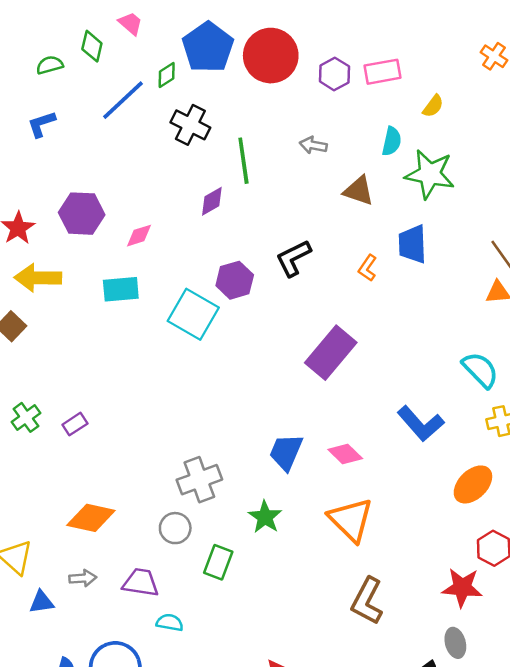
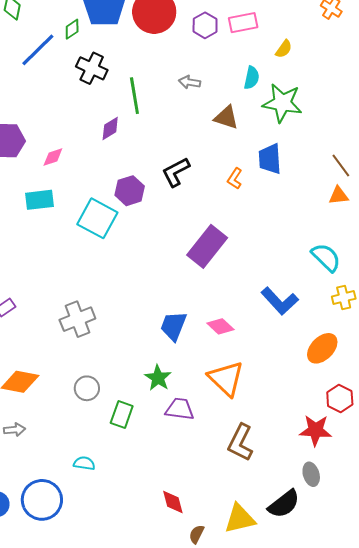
gray cross: (199, 480) -> (77, 319), moved
purple trapezoid: (141, 583) -> (180, 409), moved

